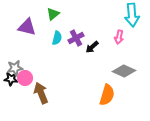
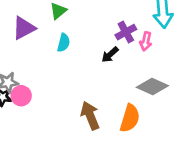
purple triangle: (27, 27) -> (24, 28), turned -42
purple cross: (76, 38) -> (126, 32), moved
brown arrow: (41, 93) -> (90, 116), moved

